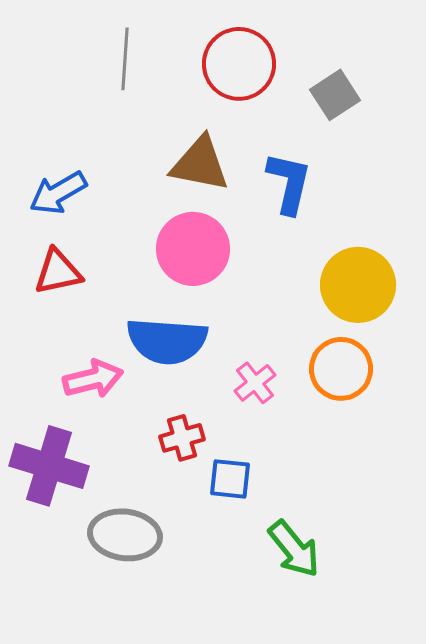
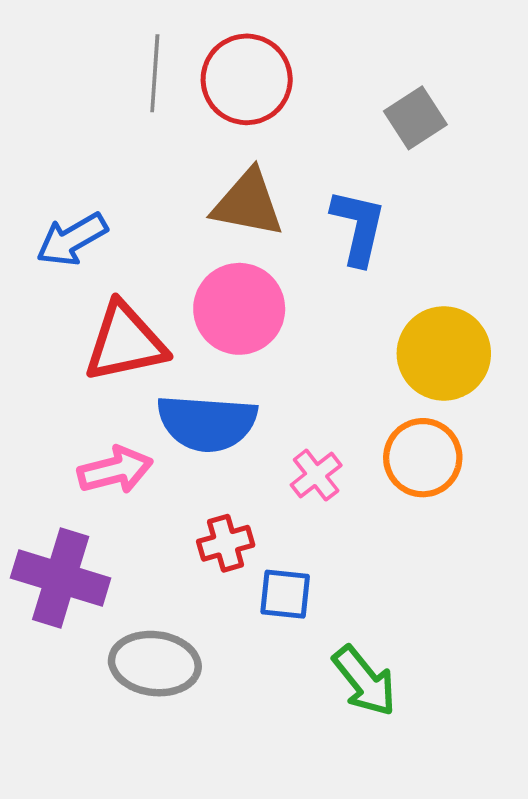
red circle: (239, 64) -> (247, 79), moved
red triangle: (58, 272) -> (125, 342), moved, size x1.4

